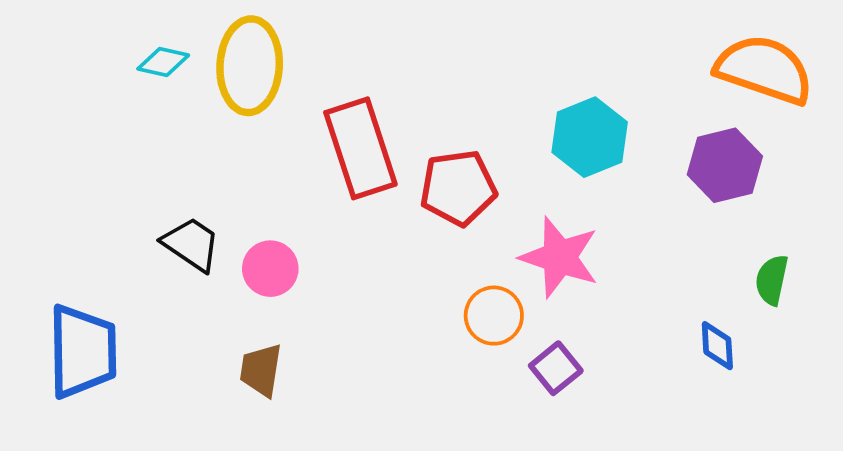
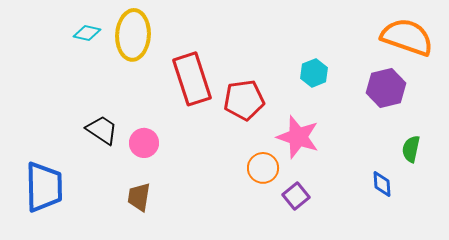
cyan hexagon: (590, 137) -> (314, 73), size x0.7

